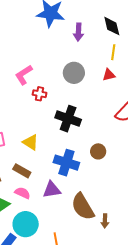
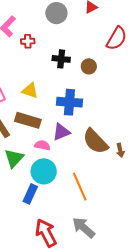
black cross: (68, 119) -> (61, 59), size x0.7
brown circle: (98, 151) -> (89, 66), moved
brown rectangle: (22, 171) -> (28, 120), size x1.4
pink semicircle: (22, 193) -> (42, 145), moved

